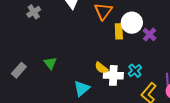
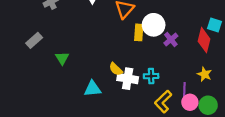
gray rectangle: (19, 70) -> (34, 40), moved
cyan cross: (135, 71) -> (151, 76), turned 32
cyan triangle: (82, 88) -> (93, 89), turned 30

